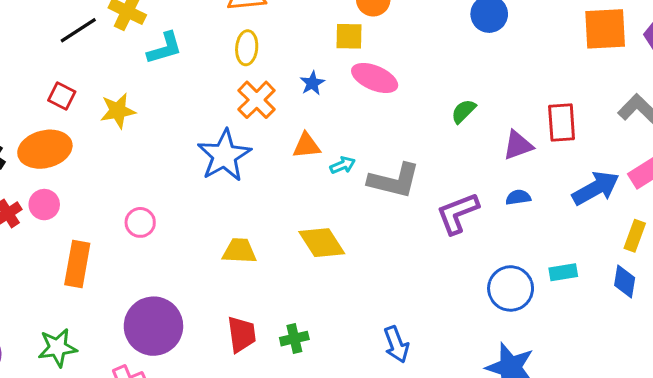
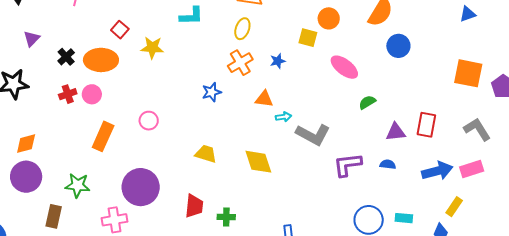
pink ellipse: (375, 78) -> (344, 67), moved
blue star: (224, 155) -> (212, 92), size x0.6

